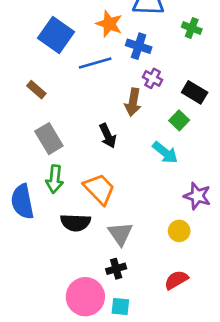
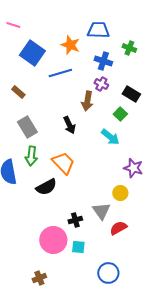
blue cross: (139, 46) -> (103, 61), moved
black semicircle: (76, 223) -> (46, 187), turned -30
gray triangle: (120, 234) -> (101, 211), moved

